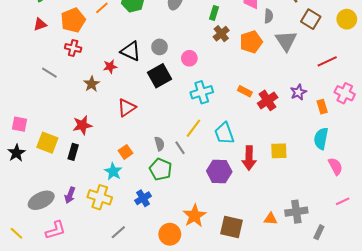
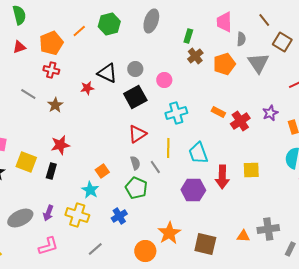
brown star: (92, 84) -> (55, 105), moved
red triangle: (127, 108) -> (137, 134), moved
yellow line: (193, 128) -> (168, 148), turned -36
pink L-shape: (56, 230) -> (48, 246), moved

